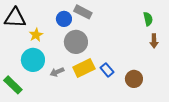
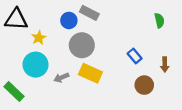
brown arrow: (154, 41) -> (165, 65), moved
yellow rectangle: (84, 68) -> (90, 73), turned 50
blue rectangle: (107, 70) -> (135, 56), moved

